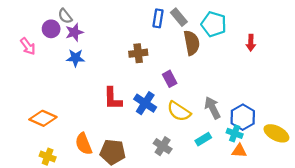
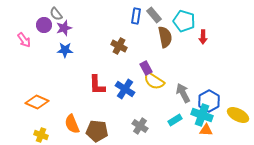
red arrow: (251, 43) -> (203, 37), moved
brown cross: (138, 53) -> (119, 46), turned 35
yellow semicircle: (179, 111) -> (154, 81), moved
cyan cross: (235, 133) -> (202, 115), size x1.5

